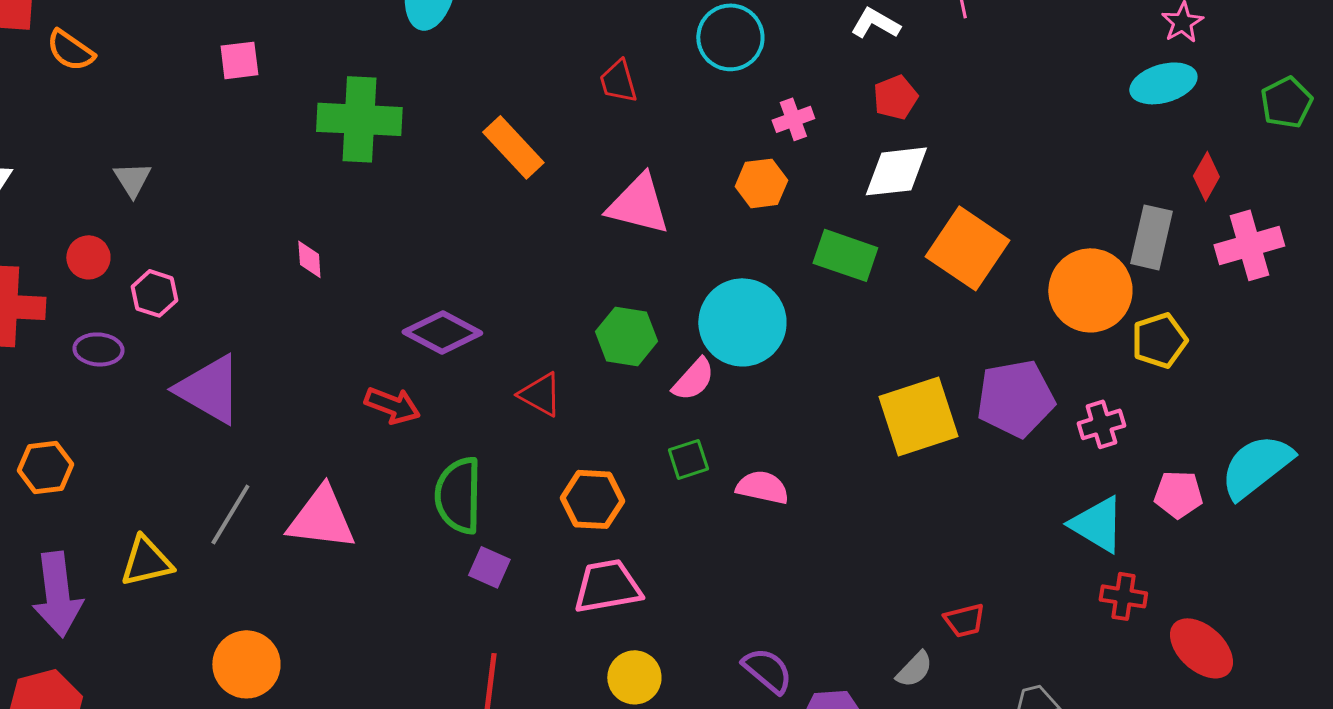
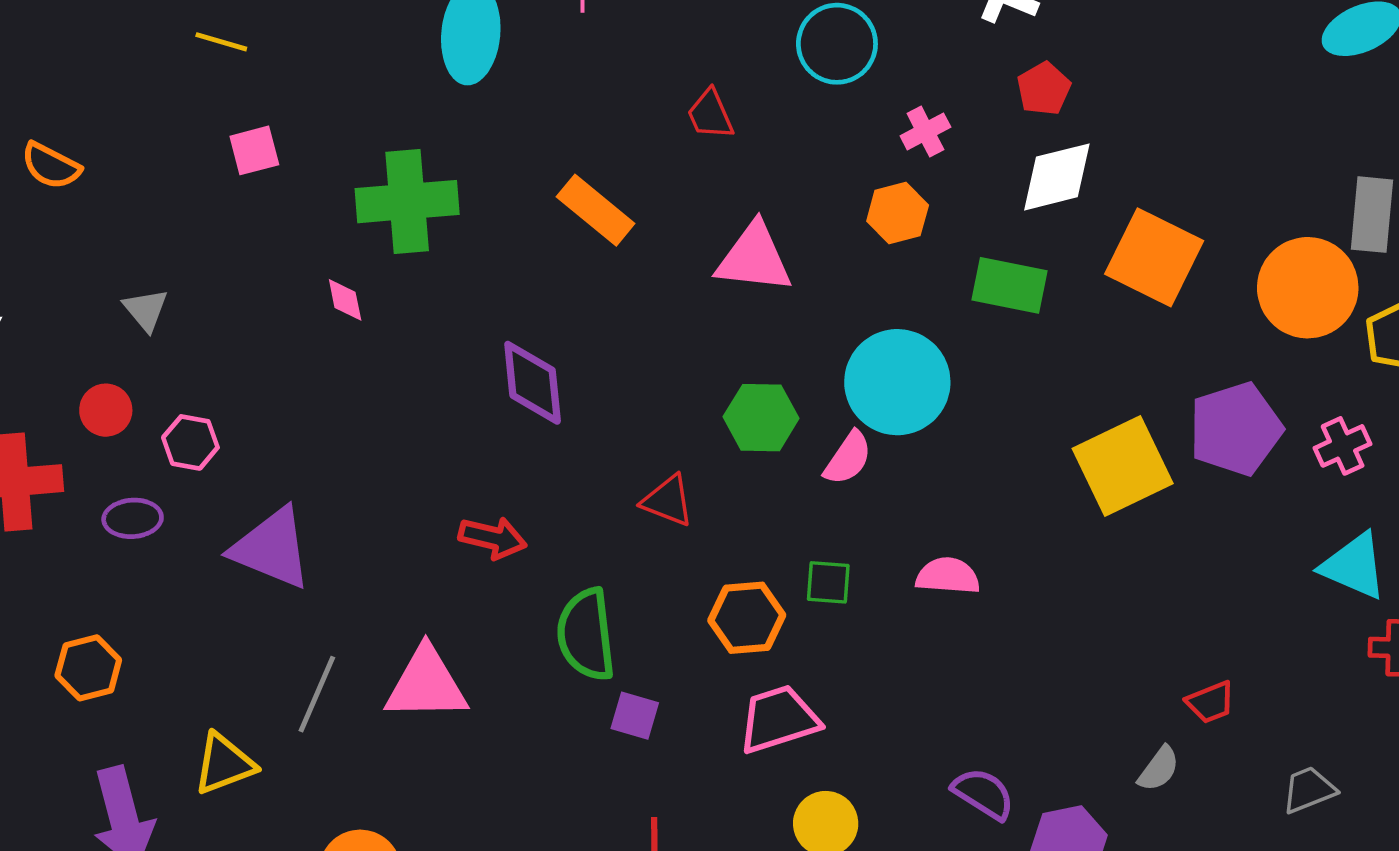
pink diamond: (309, 259) -> (345, 300), moved
purple diamond: (442, 332) -> (533, 383), moved, turned 64
green square: (688, 459) -> (828, 582), moved, turned 30

